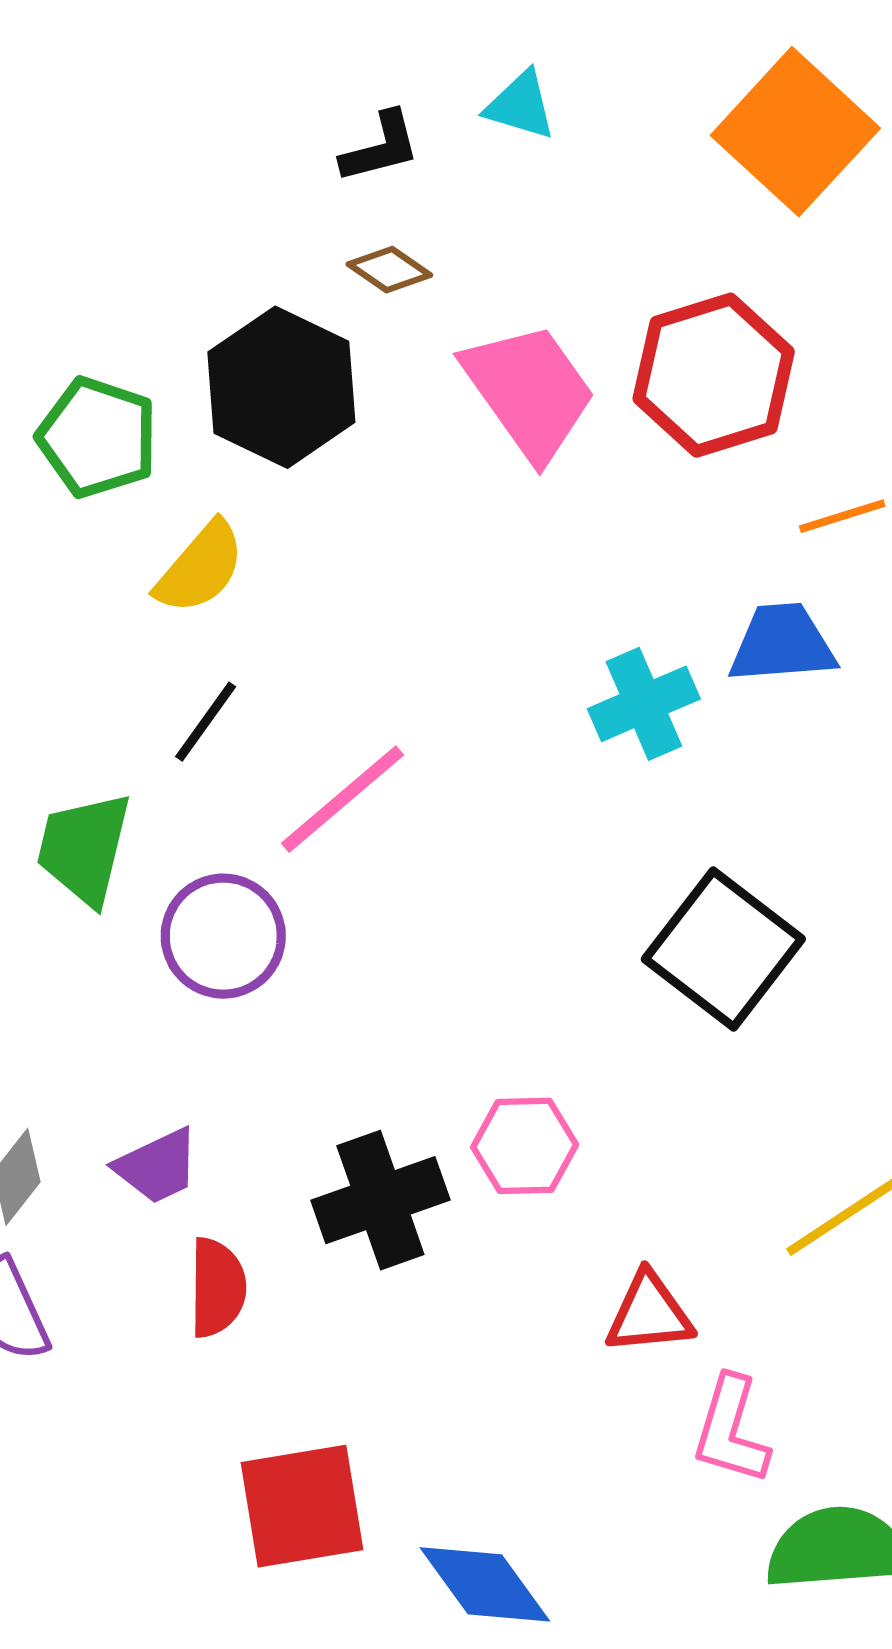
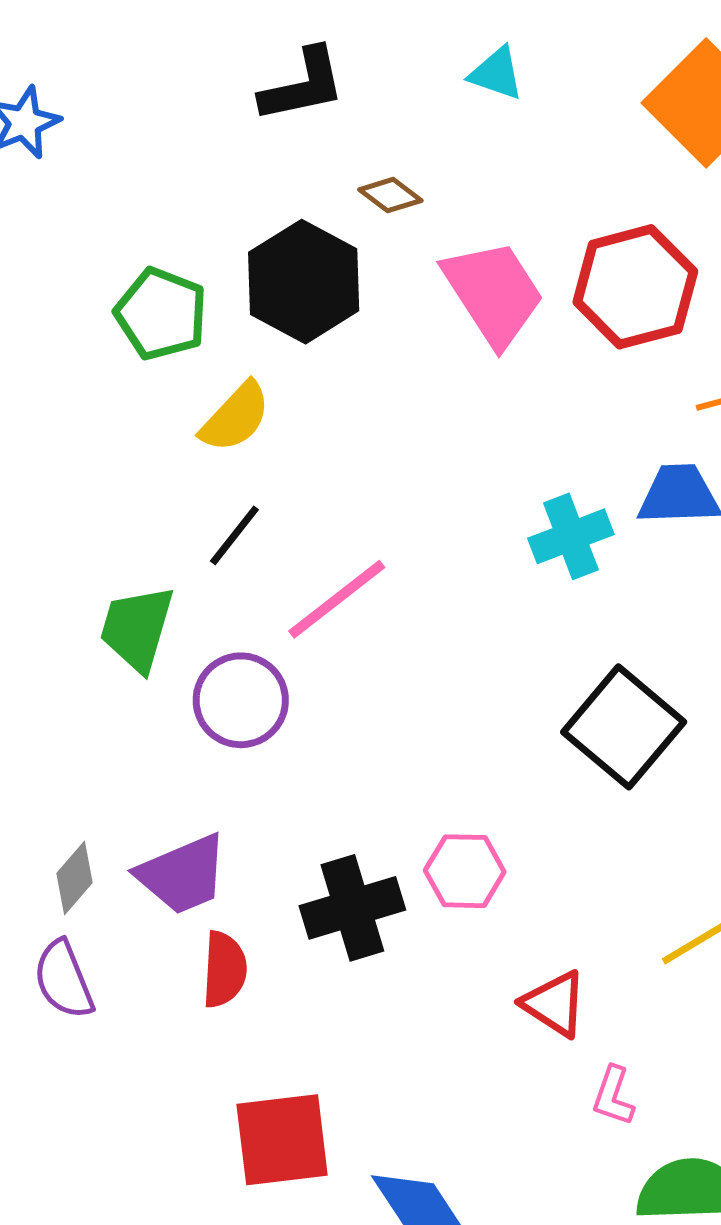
black L-shape: (380, 147) -> (303, 85), moved, size x1.4
purple trapezoid: (157, 1166) -> (182, 874), size x1.4
red triangle: (649, 1314) -> (555, 1004), turned 36
pink L-shape: (731, 1430) -> (613, 1096), size x0.7

